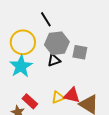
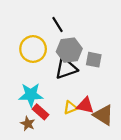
black triangle: (54, 60) -> (66, 68), size x1.6
cyan star: (21, 66) -> (31, 95), moved, turned 30

